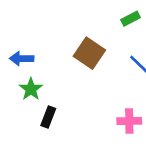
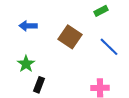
blue arrow: (22, 59) -> (28, 26), moved

